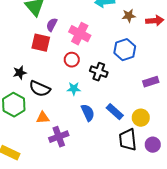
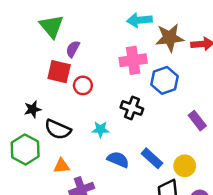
brown star: (129, 16) -> (170, 38), size x1.6
pink cross: (80, 34) -> (133, 60), moved, turned -35
red circle: (72, 60) -> (83, 85), moved
purple rectangle: (151, 82) -> (197, 121), turned 70
blue semicircle: (88, 113) -> (118, 160), turned -42

